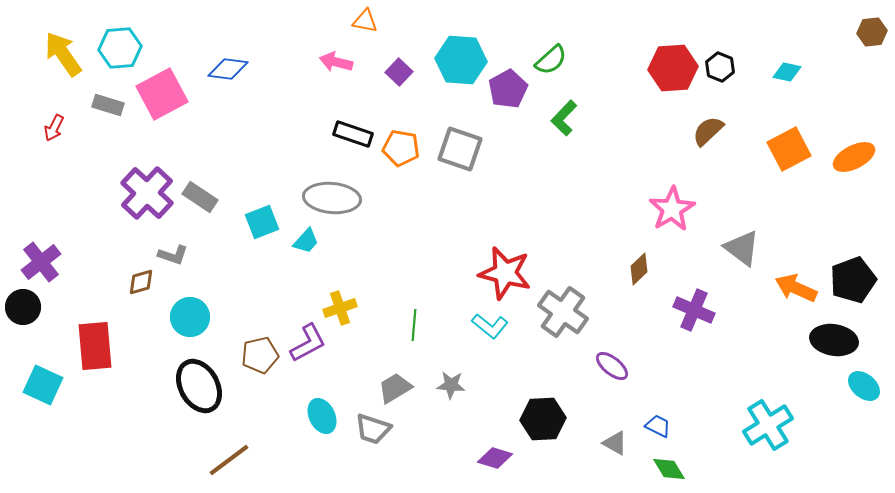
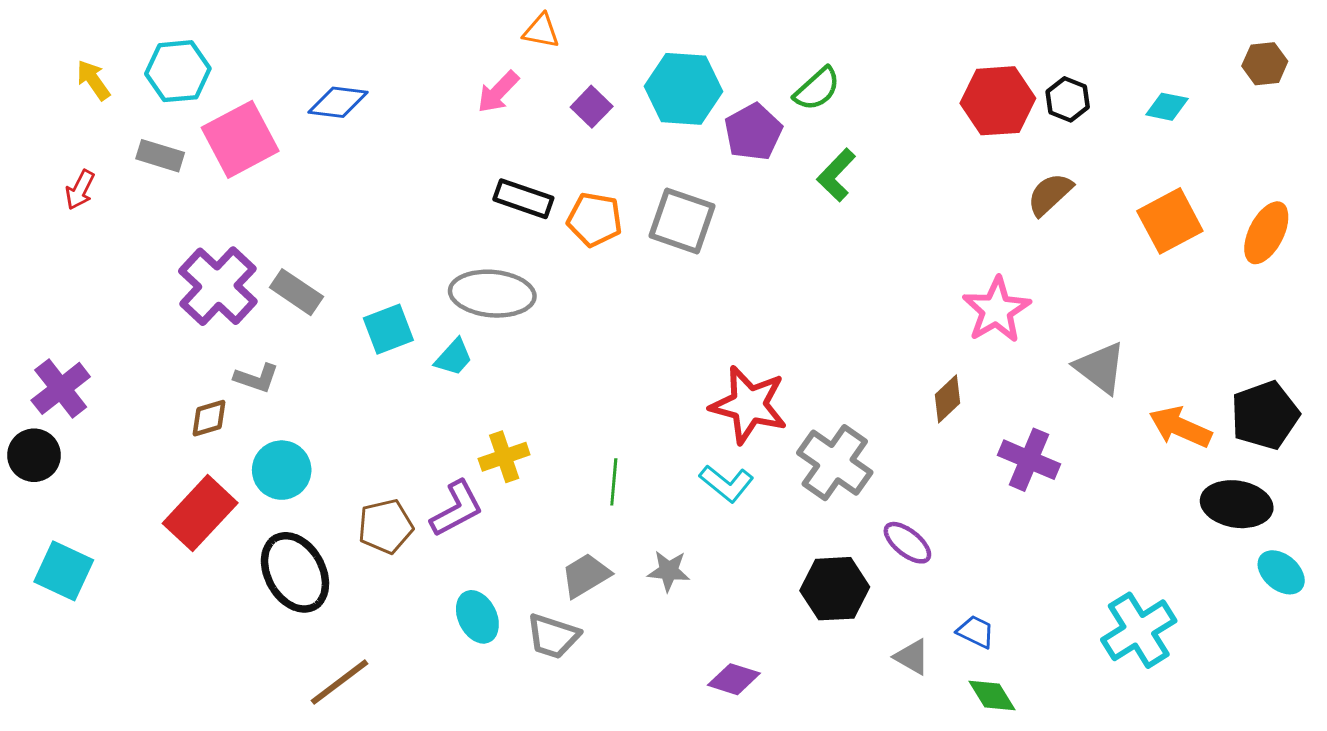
brown hexagon: (872, 32) -> (1265, 64), moved
yellow arrow: (63, 54) -> (93, 80), size x0.6
pink arrow: (336, 62) -> (498, 92), turned -60
orange ellipse: (854, 157) -> (1266, 233), turned -36
red rectangle: (95, 346) -> (200, 513), moved, turned 48
black hexagon: (543, 419) -> (835, 589), moved

